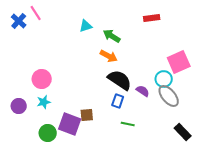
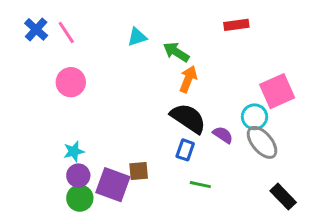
pink line: (36, 13) -> (66, 32), moved
orange arrow: (109, 56) -> (188, 79), moved, turned -96
pink circle: (42, 79) -> (71, 82), moved
purple circle: (19, 106) -> (78, 176), moved

